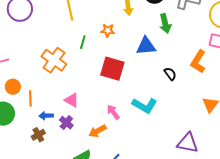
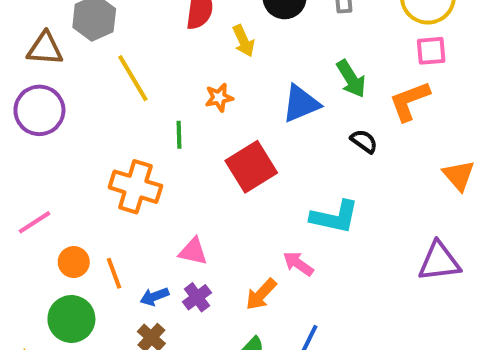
green arrow: (165, 24) -> (351, 79), moved
orange L-shape: (198, 62) -> (410, 101), turned 55
red square: (112, 69) -> (251, 167), turned -30
pink arrow: (113, 112) -> (298, 264), moved
purple cross: (66, 123) -> (197, 297), turned 32

